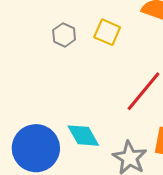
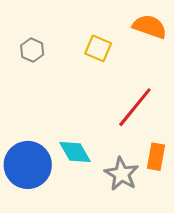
gray hexagon: (64, 35) -> (32, 50), moved

